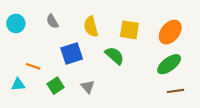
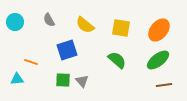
yellow semicircle: (91, 27) -> (85, 25), turned -36
green semicircle: (114, 56) -> (117, 60), moved
green square: (56, 86) -> (63, 80), moved, turned 35

